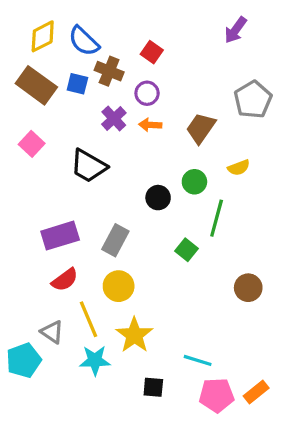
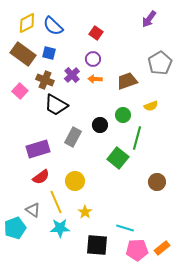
brown cross: (109, 71) -> (45, 80), moved
brown trapezoid: (201, 128) -> (127, 81), turned 35
gray rectangle: (115, 240) -> (73, 137), moved
green square: (187, 250) -> (118, 158), size x1.5
yellow star: (134, 335) -> (85, 212), size x0.6
black square: (153, 387) -> (97, 245), size x1.6

